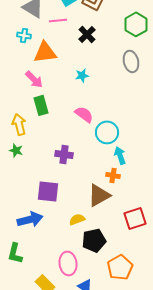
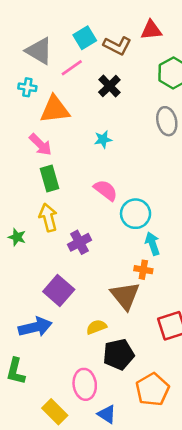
pink line: (58, 20) -> (72, 68), turned -30
yellow arrow: (19, 124) -> (48, 218), moved
purple cross: (64, 154) -> (79, 242), turned -36
purple square: (48, 191) -> (59, 291), turned 35
brown triangle: (99, 195) -> (125, 296), turned -40

